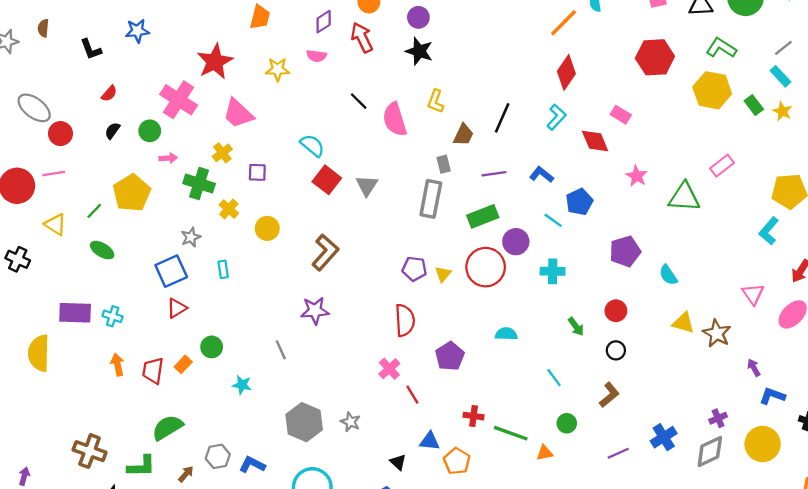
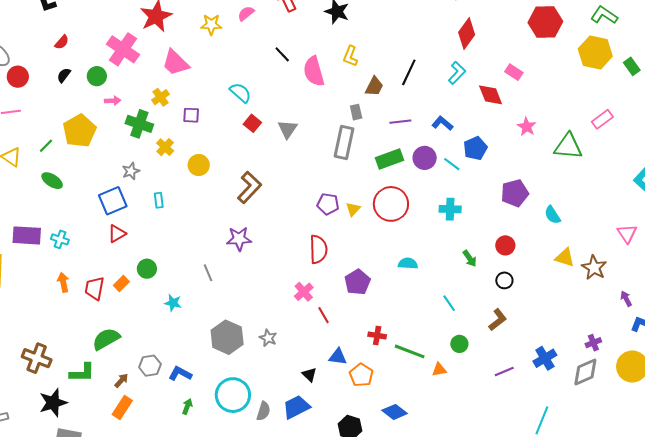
pink semicircle: (316, 56) -> (246, 13), turned 132
red square: (327, 180) -> (252, 123), size x0.7
purple circle: (516, 242) -> (425, 158), moved

